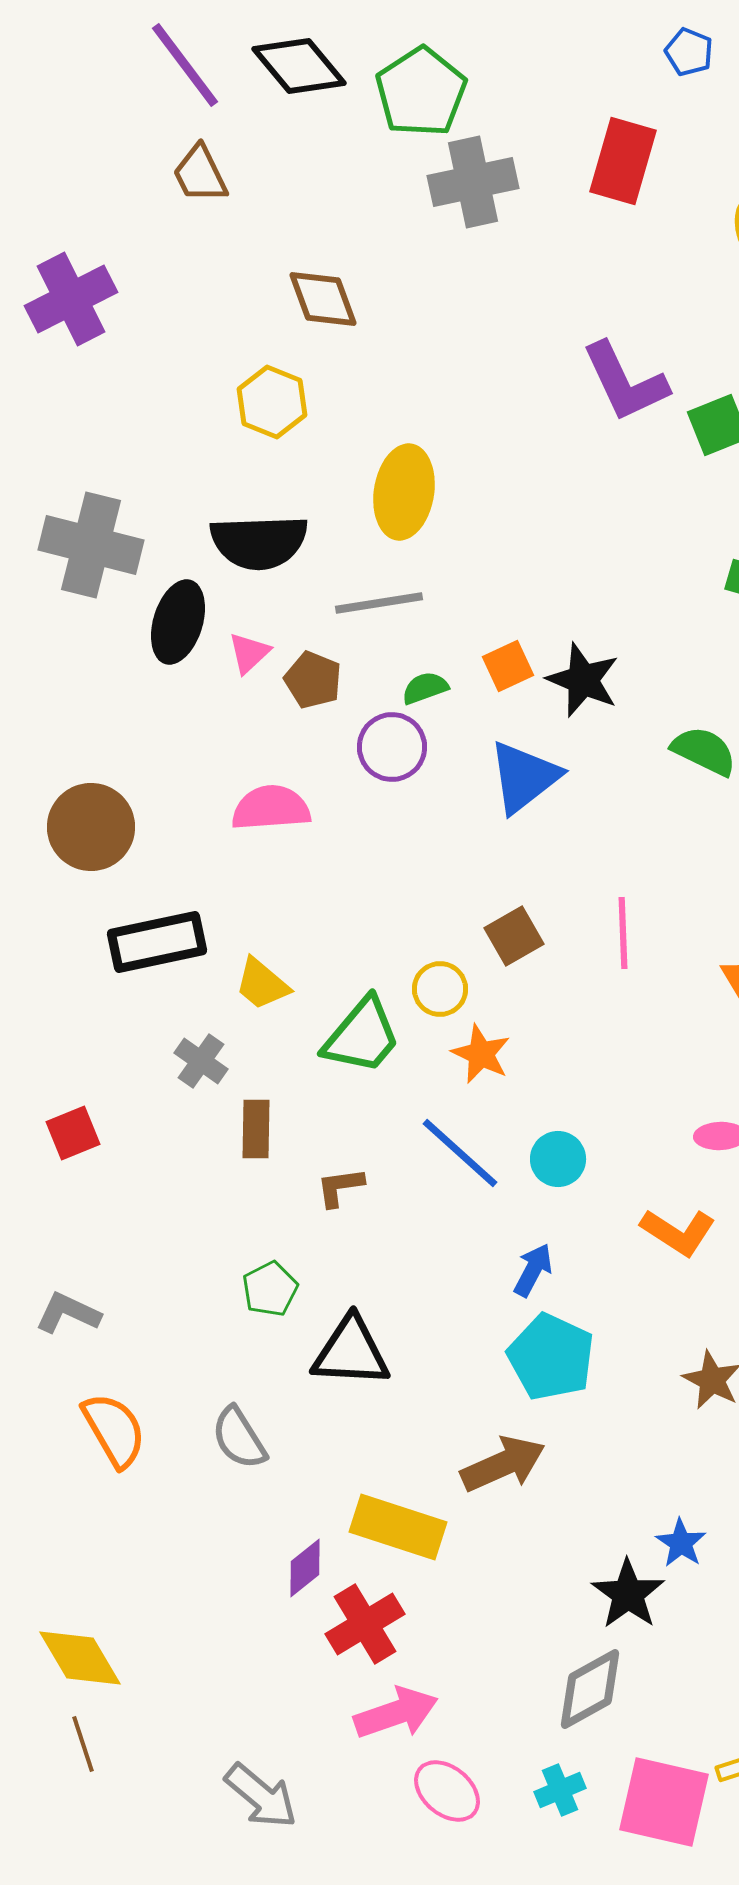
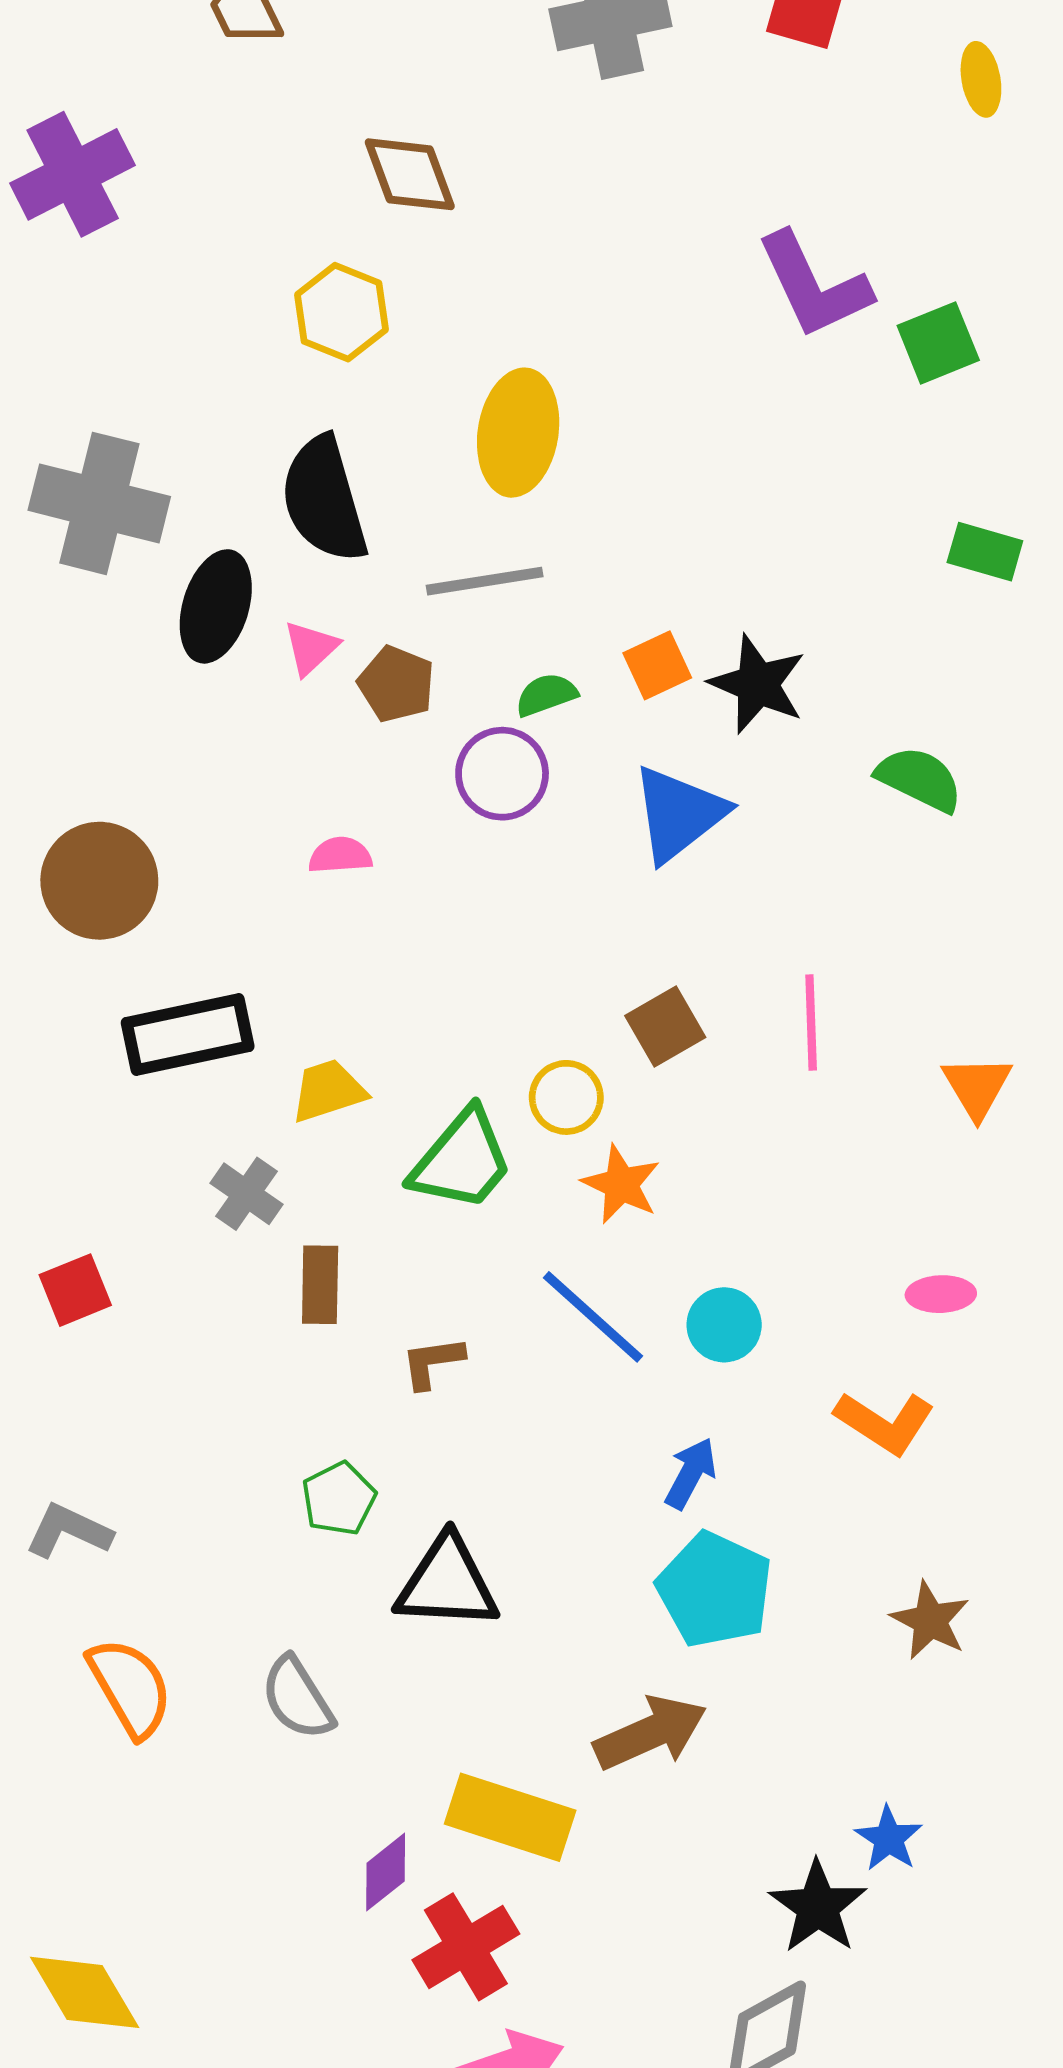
black semicircle: (259, 542) -> (324, 499), turned 76
pink semicircle: (271, 808) -> (340, 855), size x0.6
yellow trapezoid: (262, 984) -> (328, 1091), turned 122

